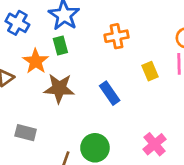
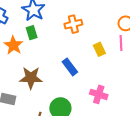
brown star: (59, 88) -> (31, 78), moved
pink cross: (155, 144) -> (99, 94), moved, turned -30

